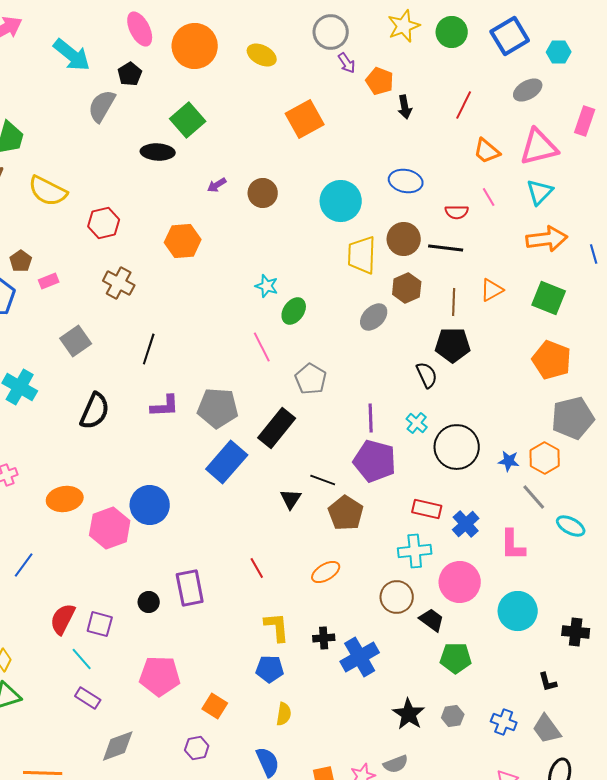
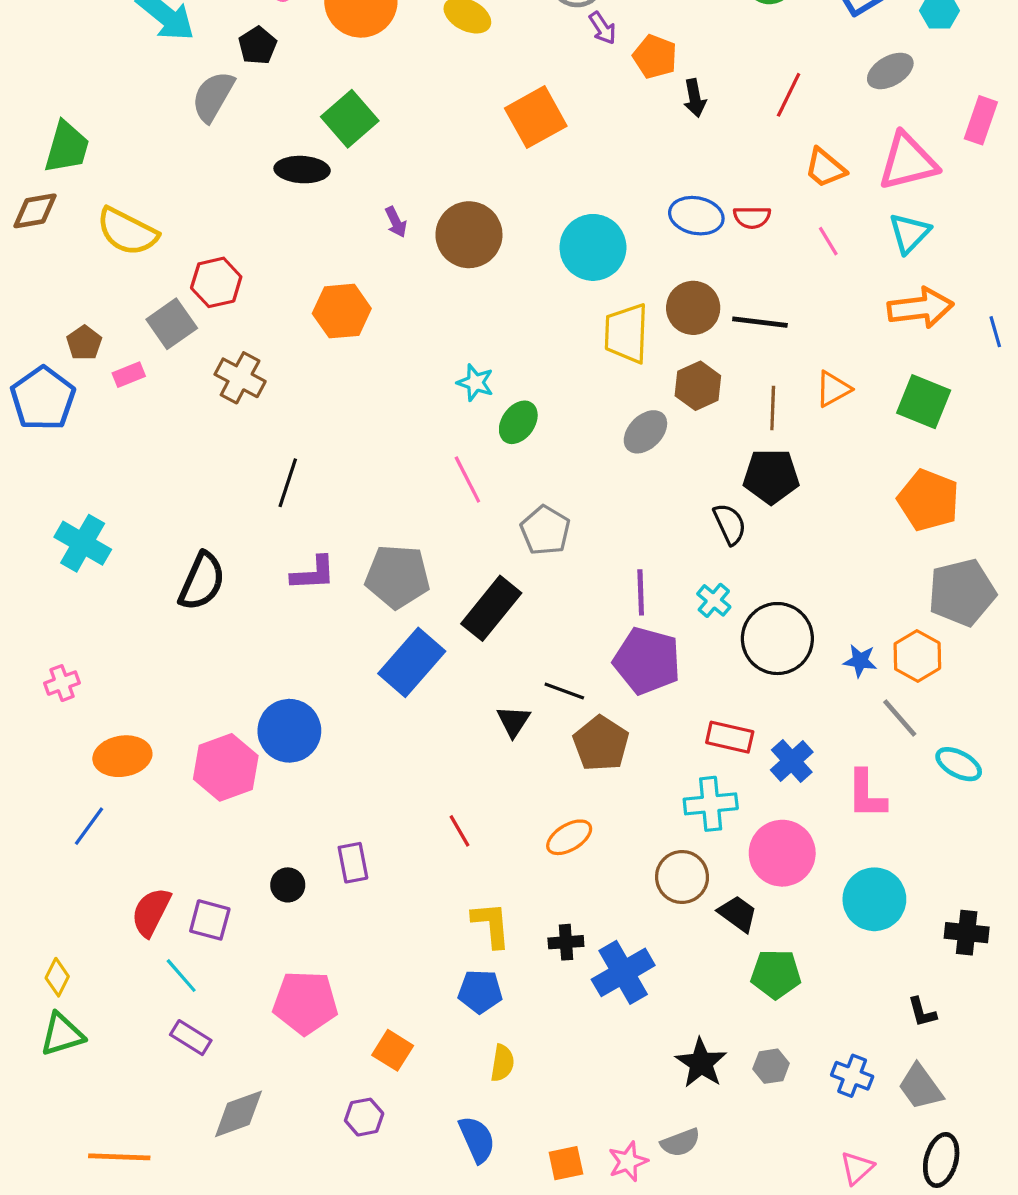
purple arrow: (217, 185) -> (396, 222), turned -84
brown circle: (263, 193) -> (469, 235), size x1.4
red semicircle: (457, 212) -> (752, 217), moved
gray square: (76, 341) -> (172, 324), moved
orange ellipse: (65, 499) -> (122, 756), moved
purple rectangle: (190, 588) -> (353, 863), size x0.7

